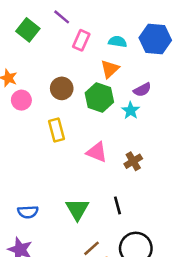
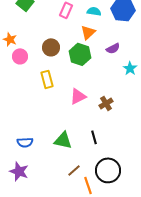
cyan star: (131, 111) -> (130, 68), moved
pink triangle: (97, 152) -> (78, 96), turned -48
green triangle: (77, 209) -> (63, 140), turned -48

